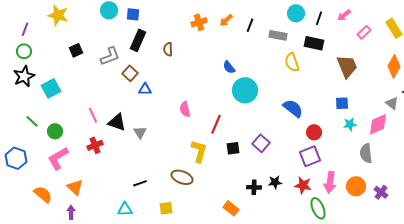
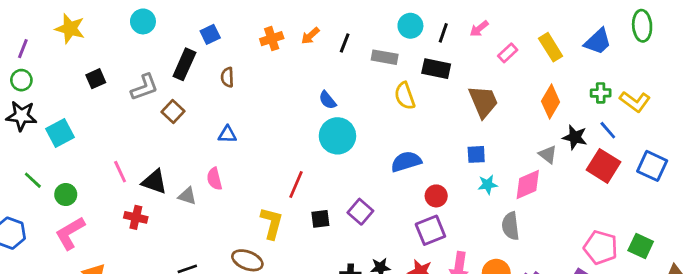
blue square: (133, 14) -> (210, 34), moved, turned -32
blue semicircle: (229, 67) -> (327, 100), moved
black star: (24, 76) -> (21, 116), turned 30
blue triangle: (145, 89) -> (227, 134), moved
blue semicircle: (293, 108) -> (406, 162), turned -55
pink semicircle: (185, 109) -> (214, 179), moved
gray triangle: (140, 132) -> (187, 196), turned -40
red cross: (95, 145) -> (136, 217), moved, turned 35

